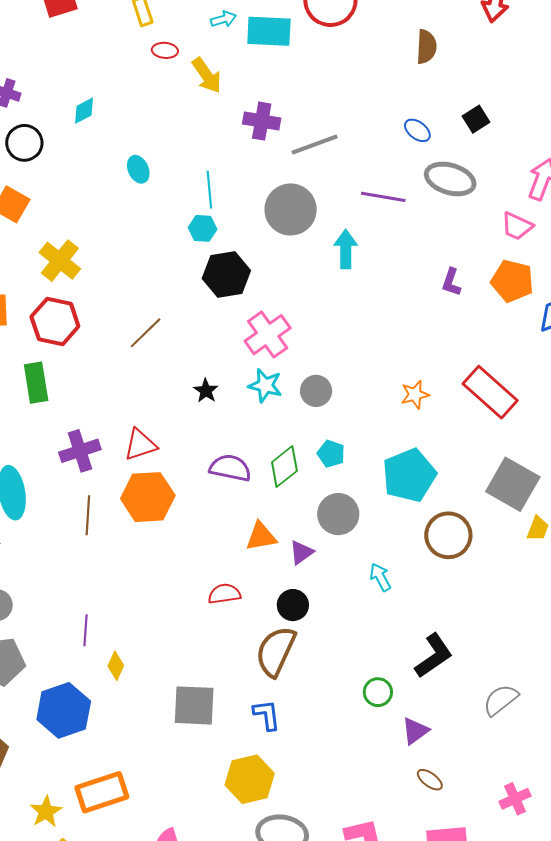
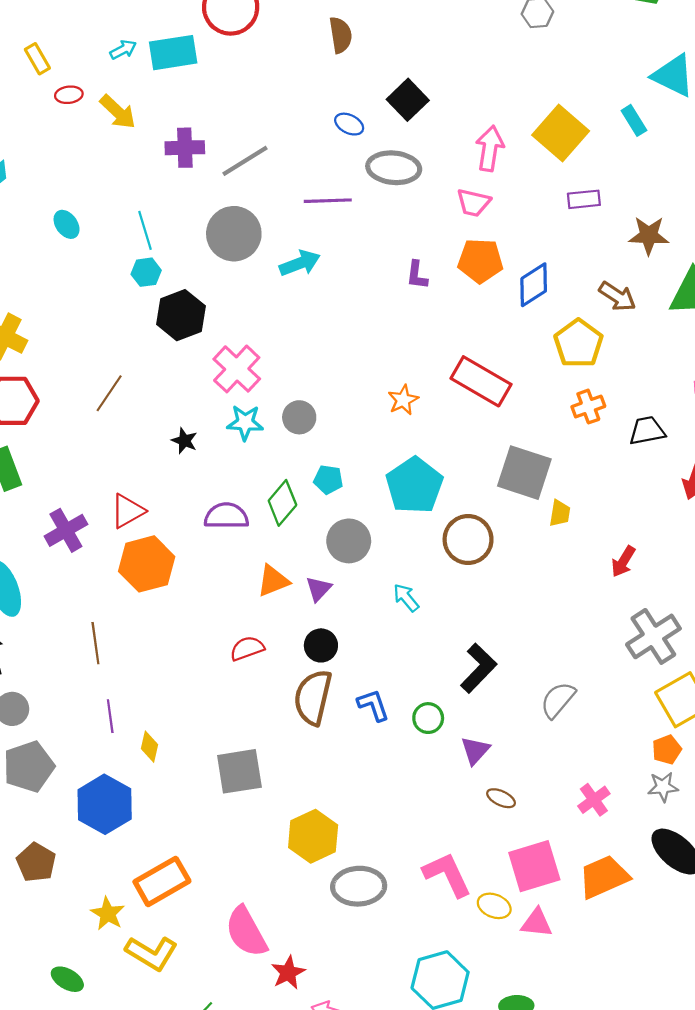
black square: (476, 119) -> (408, 100), size x1.4
cyan arrow: (346, 249) -> (300, 263), turned 81
brown line: (88, 515) -> (95, 643), moved
blue L-shape: (267, 715) -> (373, 705), moved

